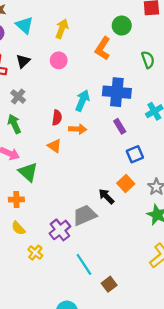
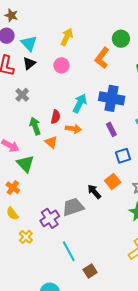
cyan triangle: (24, 25) -> (29, 43), moved
green arrow: (14, 124) -> (35, 126), moved
orange cross: (16, 199) -> (13, 188), turned 32

